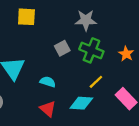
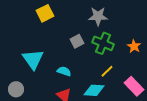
yellow square: (26, 17) -> (45, 13), turned -30

